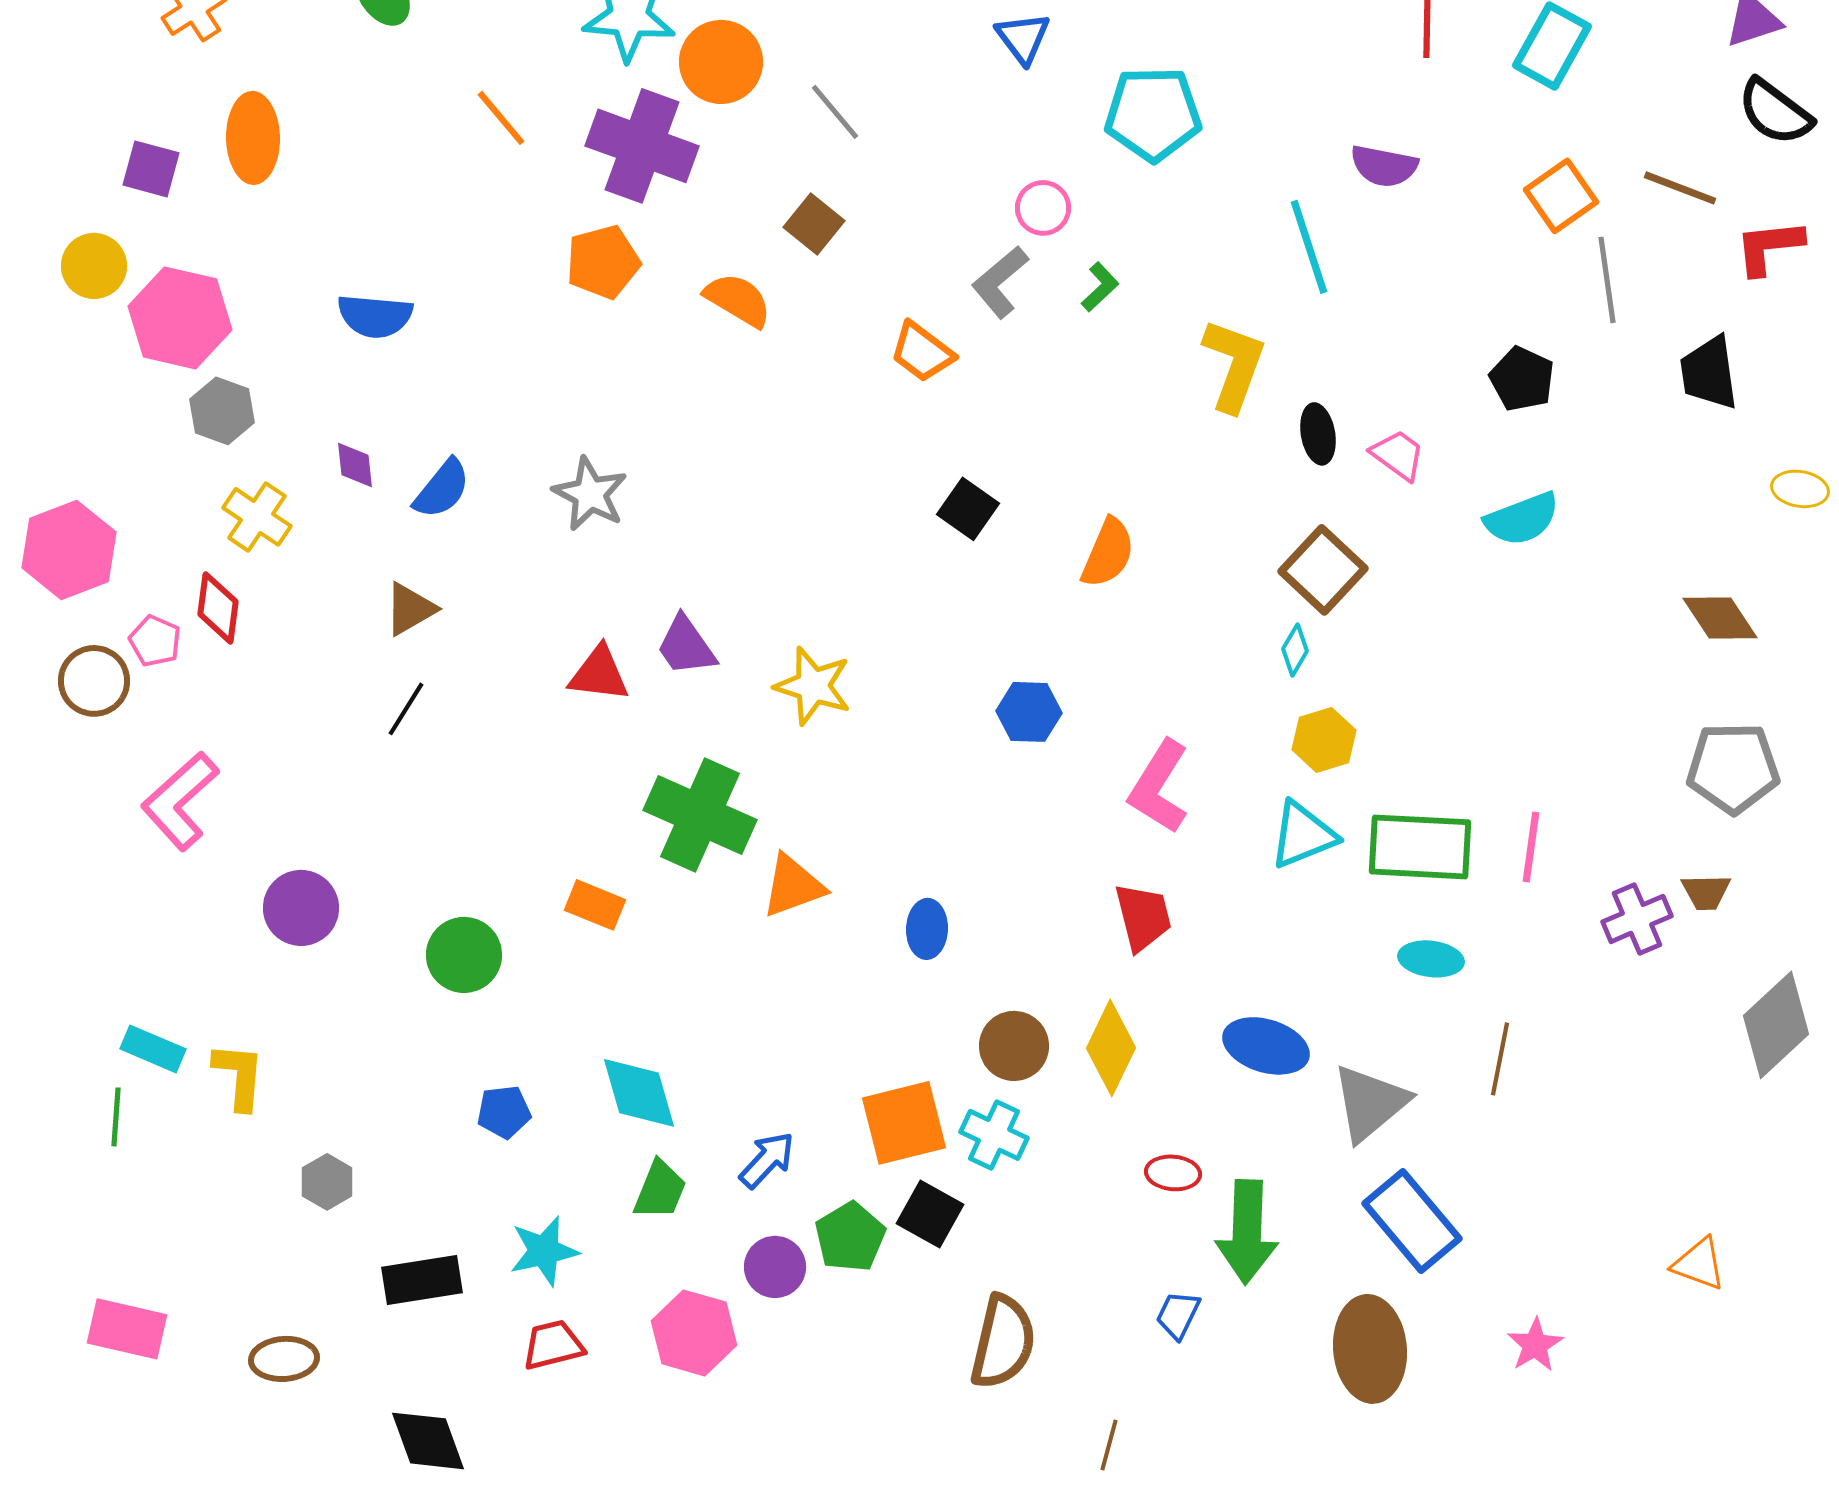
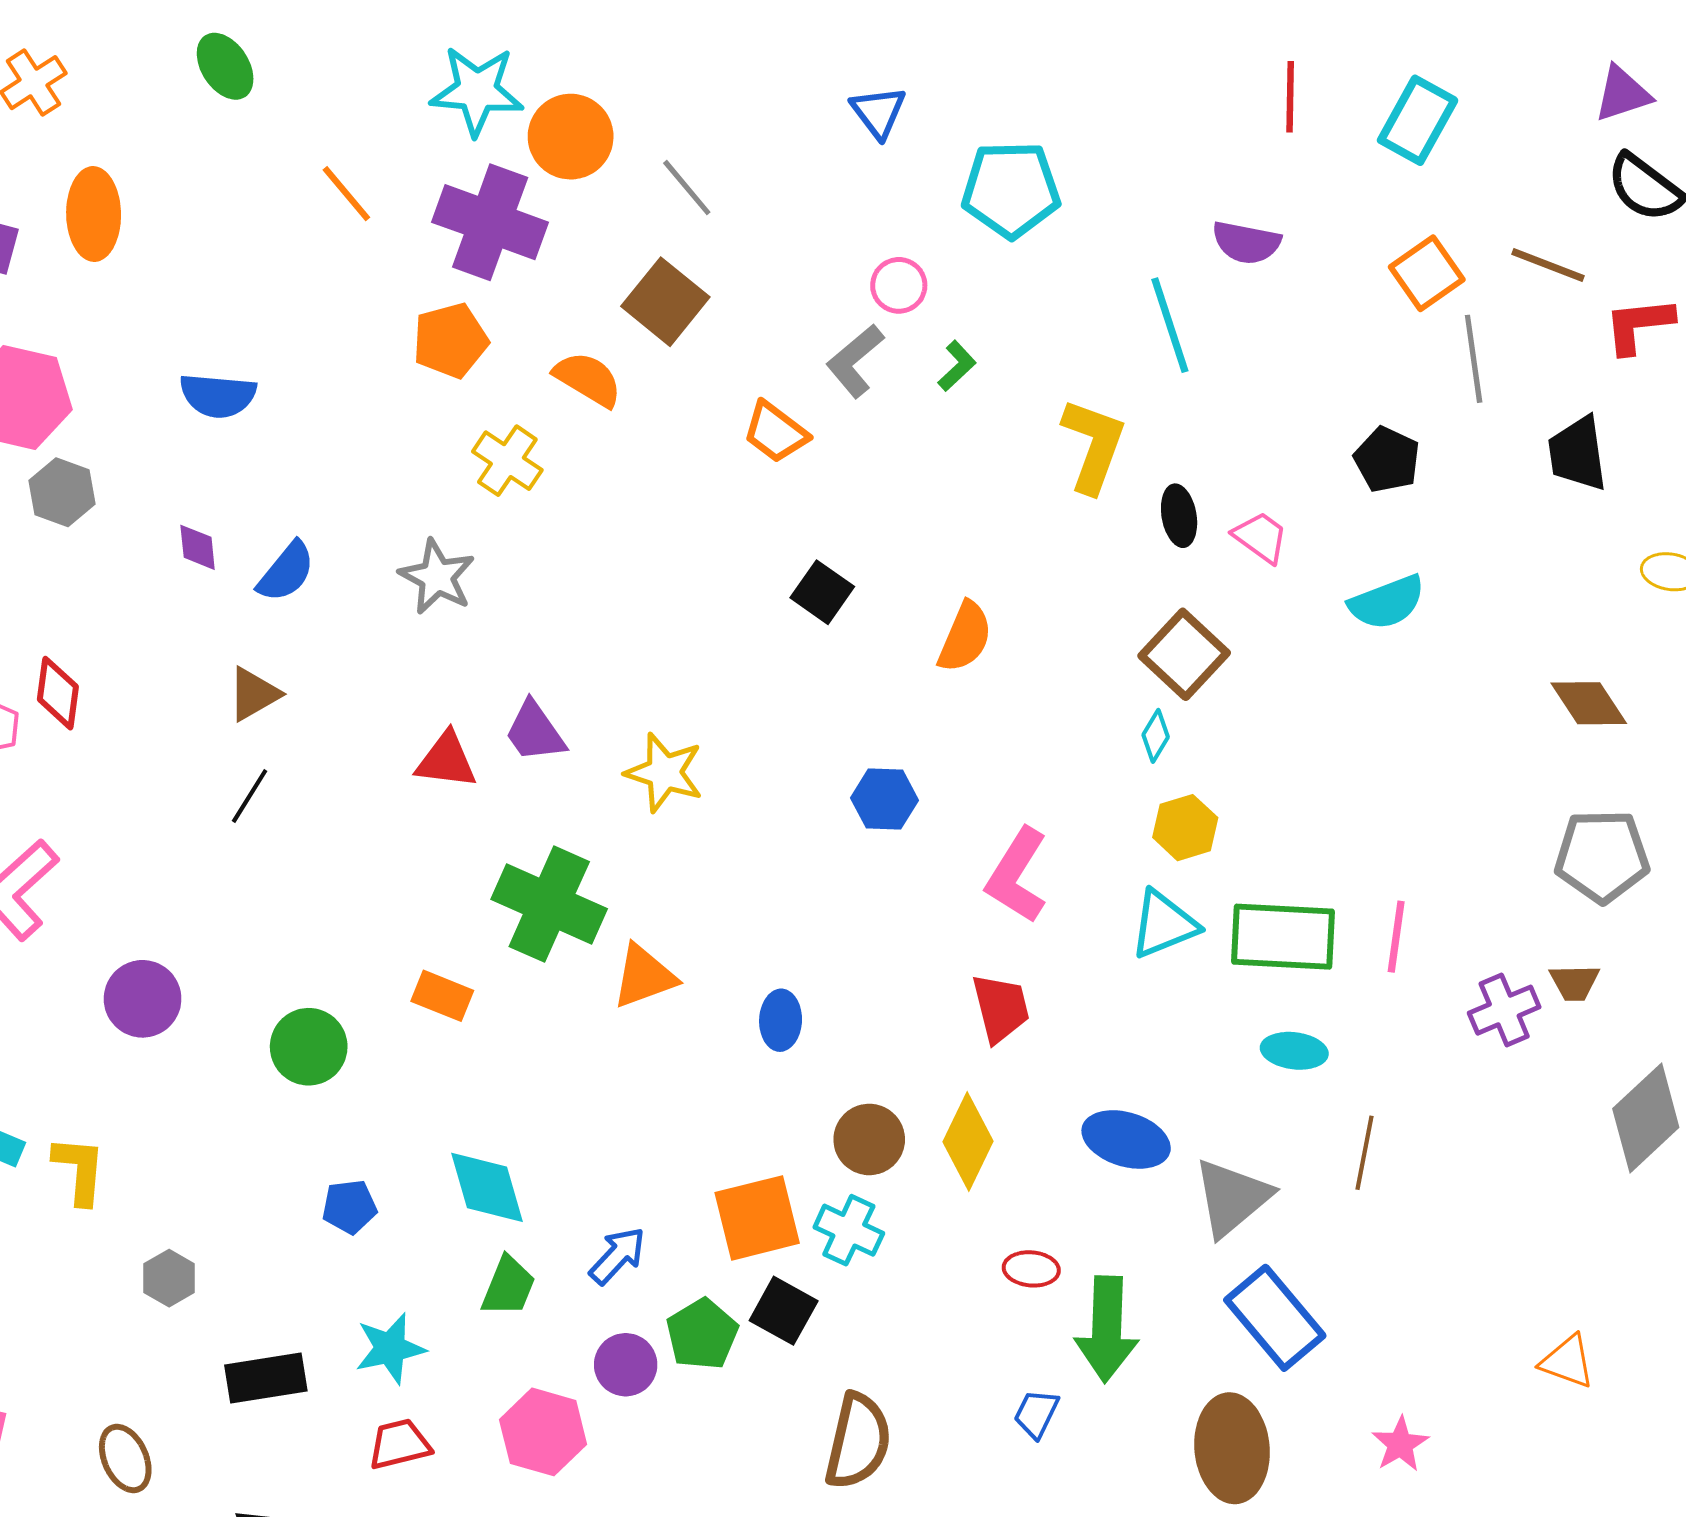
brown square: (814, 224) -> (665, 302), size x1.4
yellow cross: (257, 517) -> (507, 461), moved
brown ellipse: (284, 1359) -> (125, 1458), turned 70

